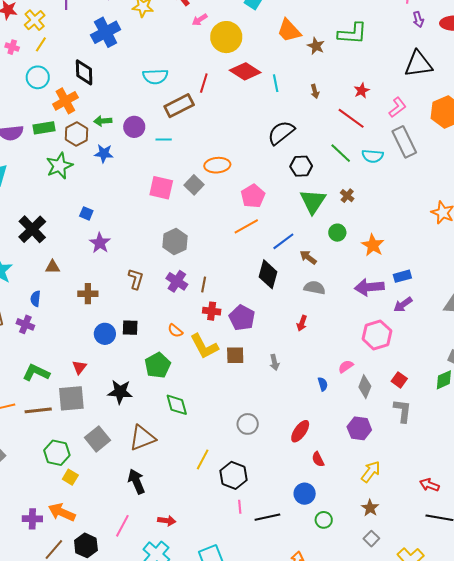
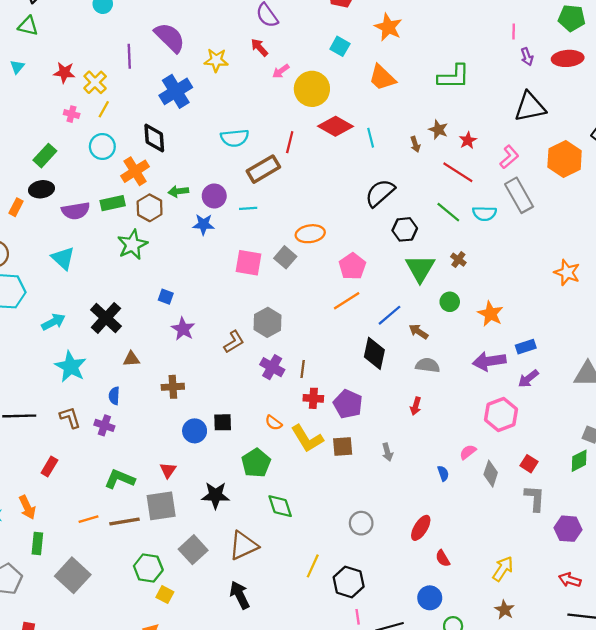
brown star: (316, 46) -> (438, 130), moved
blue star: (104, 153) -> (203, 224), moved
brown L-shape: (136, 279) -> (234, 342), moved, turned 45
purple hexagon: (359, 428) -> (568, 529), moved

